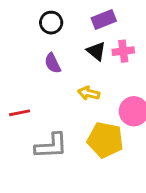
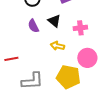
black triangle: (96, 51) -> (54, 21), moved
pink cross: (123, 51) -> (80, 28), moved

